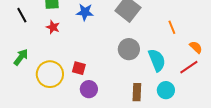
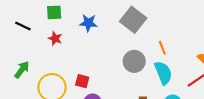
black line: (22, 15) -> (23, 26), turned -35
orange line: (172, 27) -> (162, 48), moved

